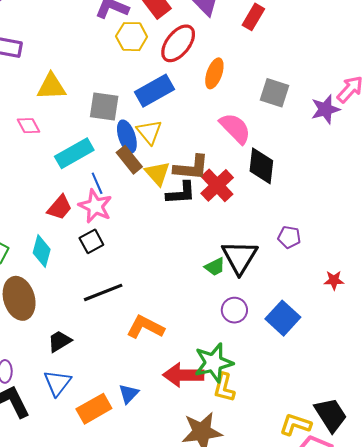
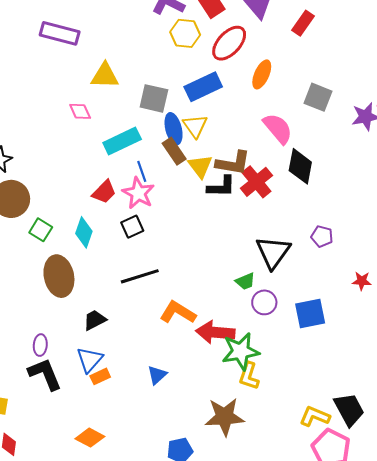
green trapezoid: (215, 267) -> (245, 281), moved
blue square: (283, 318) -> (310, 313), turned 32
red arrow: (183, 375) -> (215, 332), moved
orange rectangle: (94, 409) -> (100, 376), moved, size x0.6

